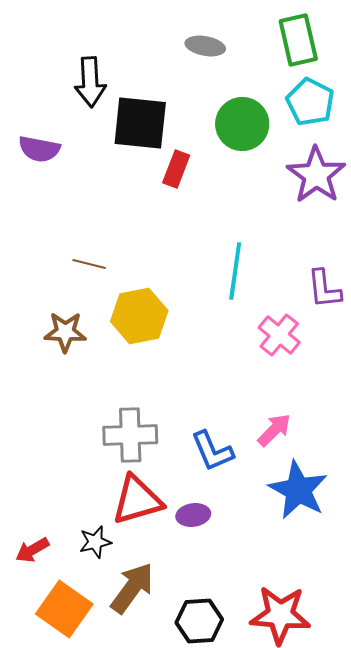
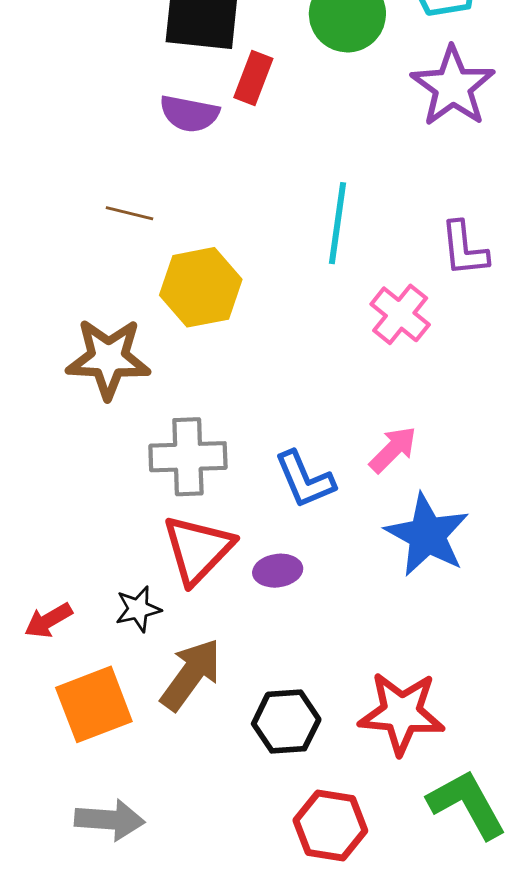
purple semicircle: (39, 149) -> (189, 114), moved
brown star: (65, 332) -> (108, 358), moved, size x1.4
red triangle: (137, 500) -> (198, 549), turned -30
orange square: (64, 609) -> (94, 704), turned 34

